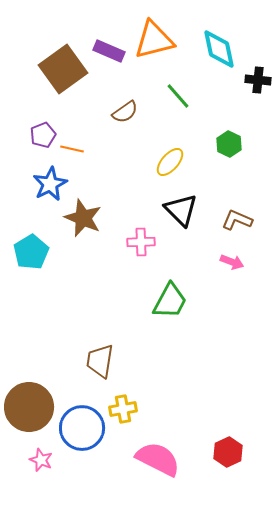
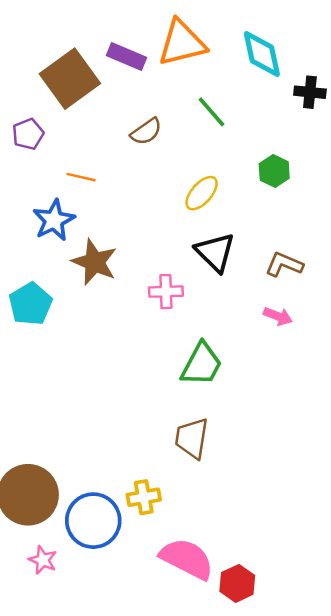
purple pentagon: (43, 135) -> (28, 134), moved
brown trapezoid: (100, 361) -> (192, 438), moved
red hexagon: (228, 452) -> (237, 583), moved

